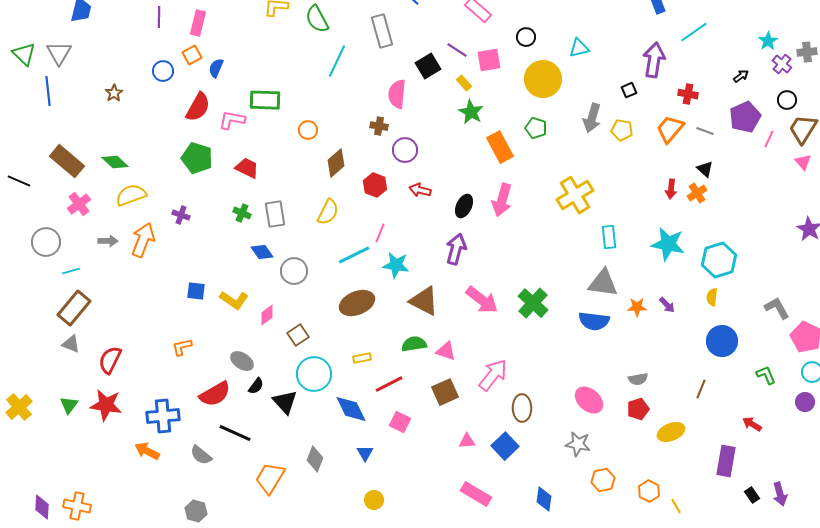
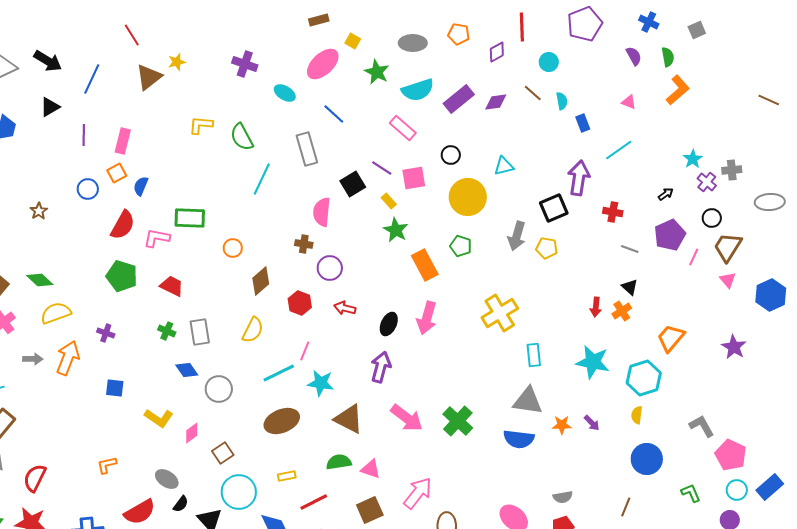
black square: (629, 90) -> (554, 208), size x1.8
orange trapezoid: (670, 129) -> (671, 338), moved
blue square: (196, 291) -> (115, 388), moved

